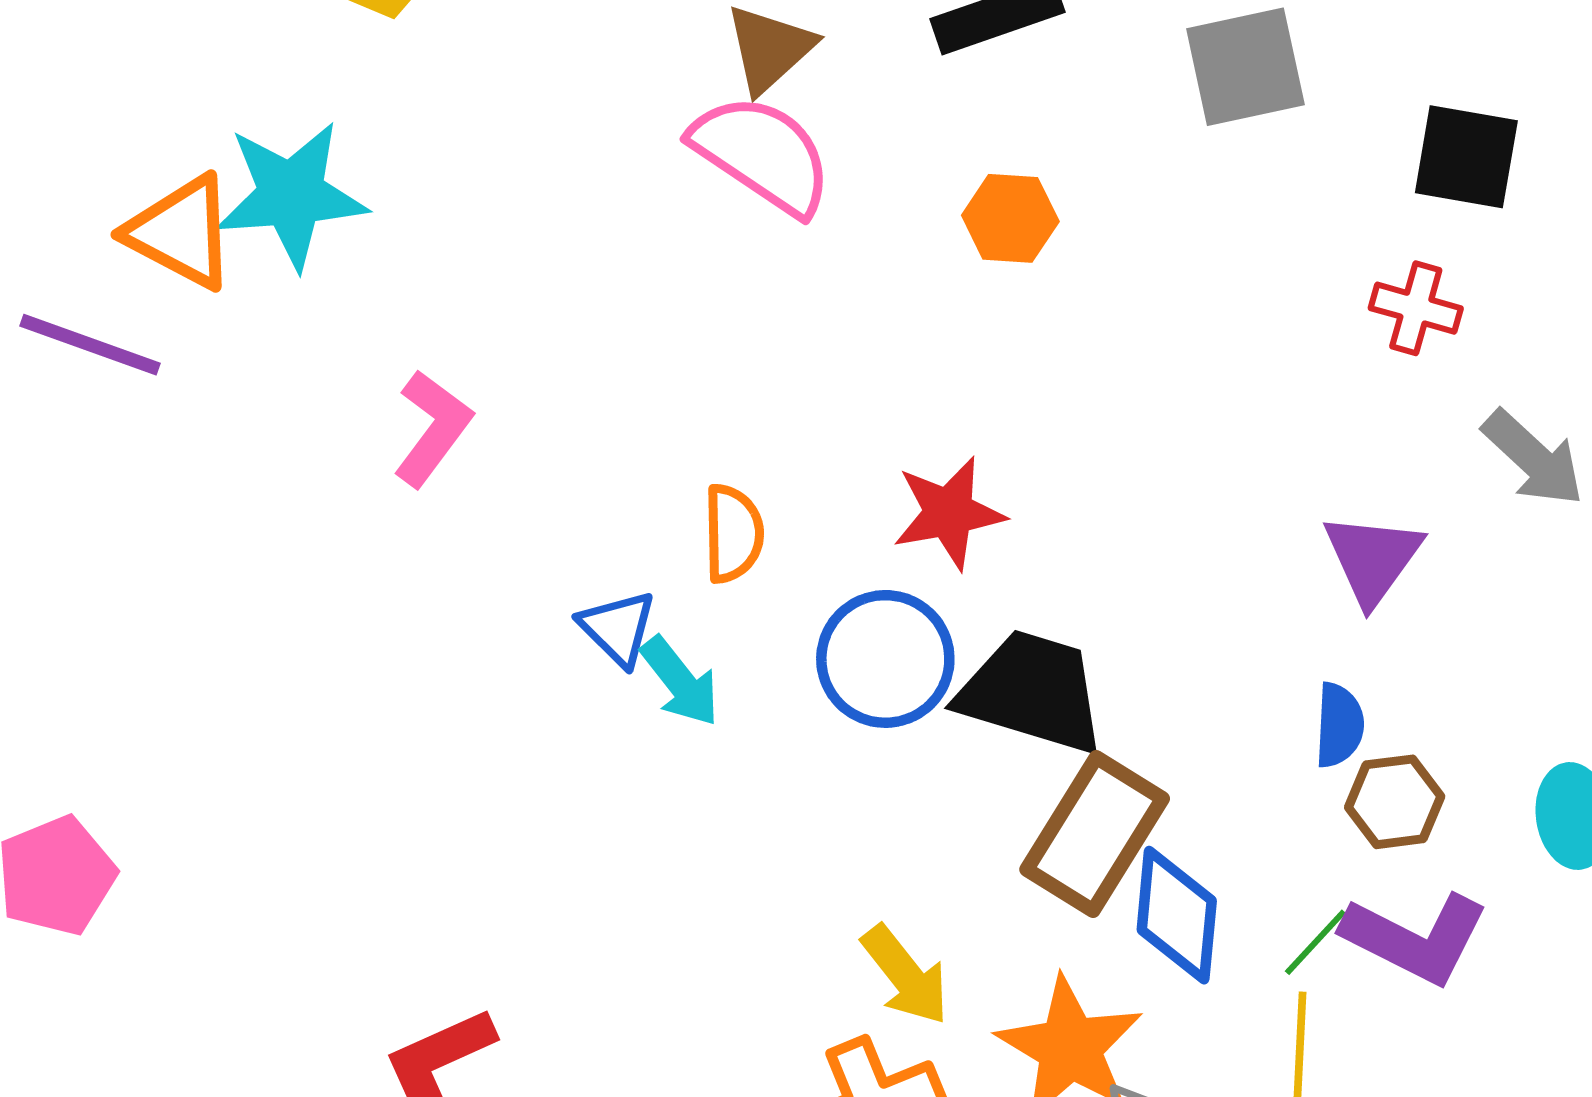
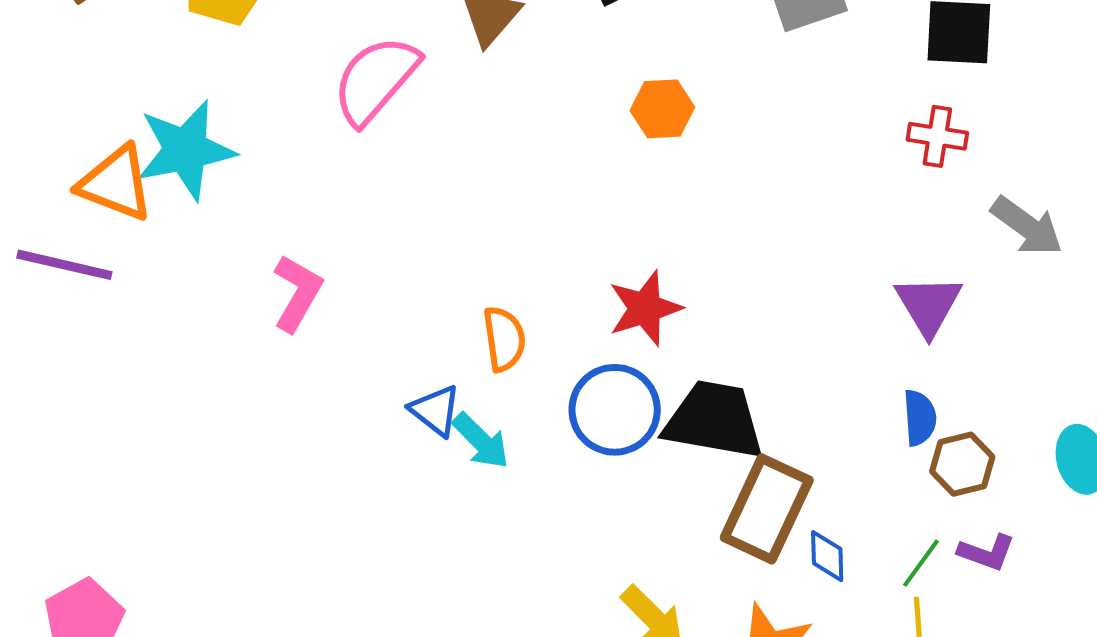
pink semicircle: (762, 154) -> (376, 80), moved, turned -76
blue diamond: (1177, 915) -> (827, 556), size x0.6
purple L-shape: (1415, 938) -> (987, 552), size x0.6

